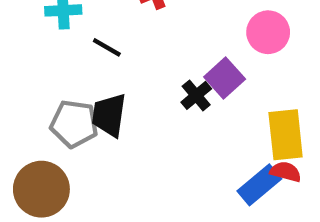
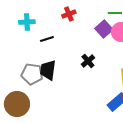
black line: (107, 47) -> (47, 39), turned -48
purple square: (225, 78) -> (104, 29), moved

